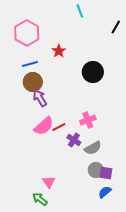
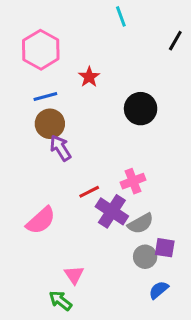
pink semicircle: (44, 126) -> (41, 220), moved
purple cross: (74, 140) -> (112, 211), size x1.5
purple square: (106, 173) -> (165, 248), moved

